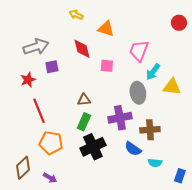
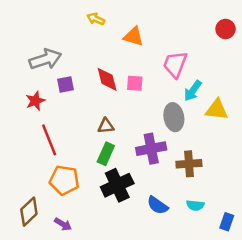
red diamond: (82, 49) -> (107, 79), moved
blue semicircle: (133, 149) -> (157, 205), moved

